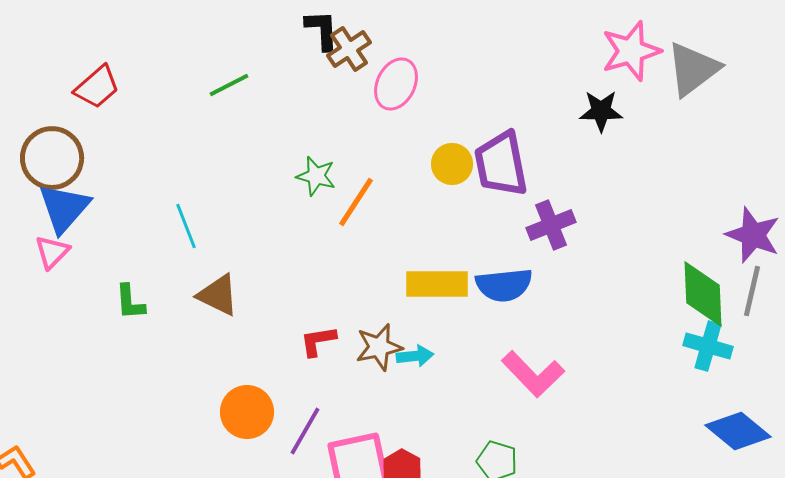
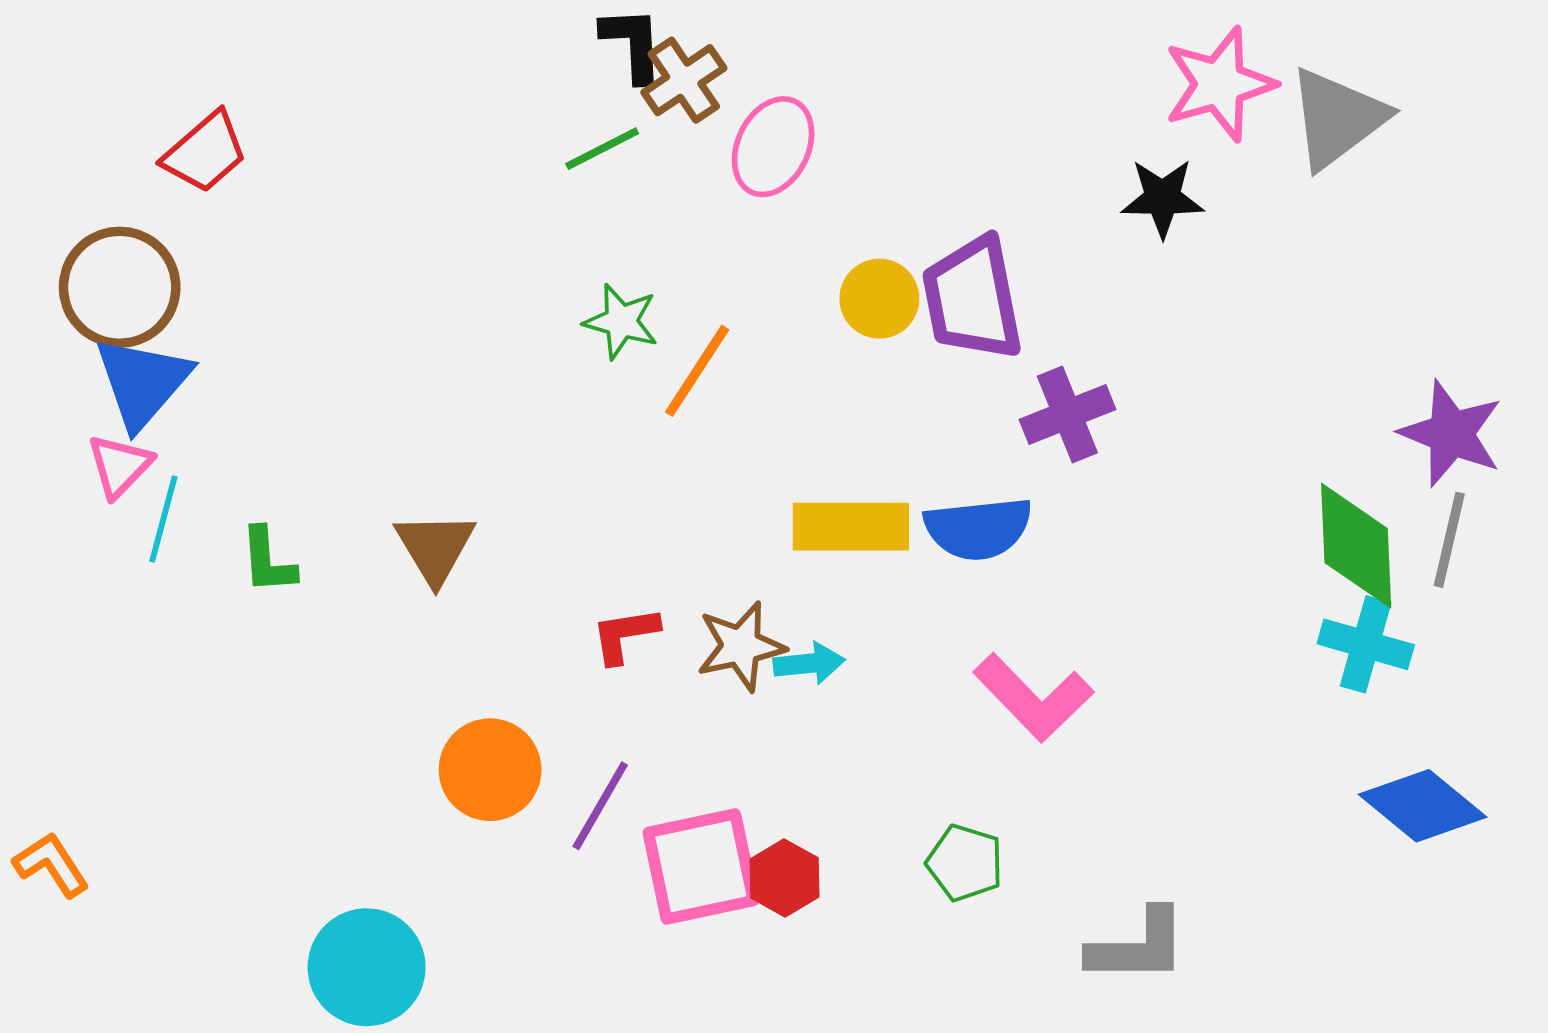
green line: (229, 85) -> (602, 149), moved
cyan line: (186, 226) -> (163, 519), moved, turned 36
brown triangle: (218, 295) -> (435, 547), turned 33

